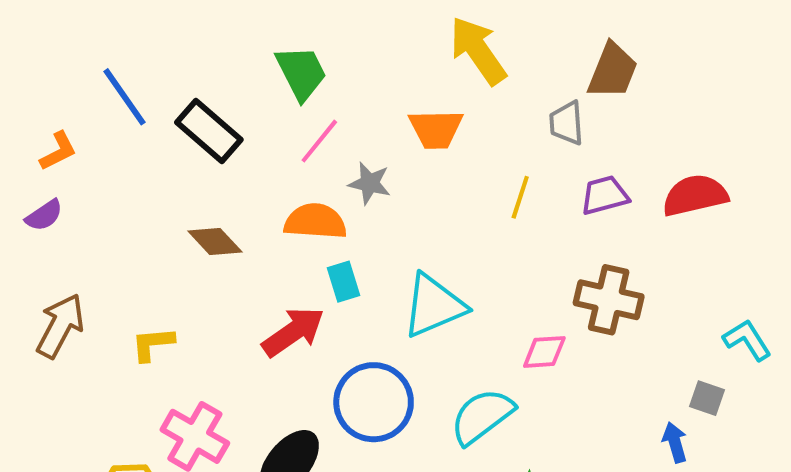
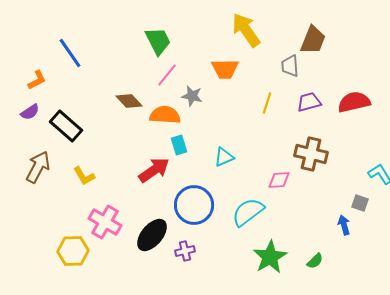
black rectangle: (209, 131) -> (66, 126), moved
brown diamond: (215, 241) -> (129, 101), moved
cyan triangle: (434, 306) -> (224, 157), size x0.6
yellow L-shape: (153, 344) -> (84, 176), turned -115

